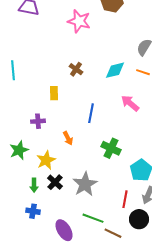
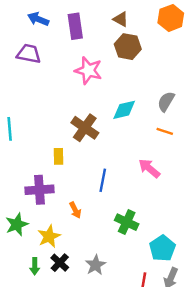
brown cross: (76, 69) -> (85, 128), size x1.6
cyan diamond: (115, 70) -> (124, 110), moved
purple cross: (38, 121) -> (39, 190), size x1.6
gray star: (85, 184) -> (96, 265), size x0.7

